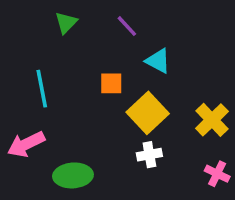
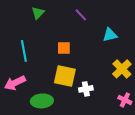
purple line: (127, 26) -> (81, 15), moved
cyan triangle: (158, 61) -> (110, 35), moved, turned -42
yellow square: (148, 113) -> (65, 76), moved, turned -35

